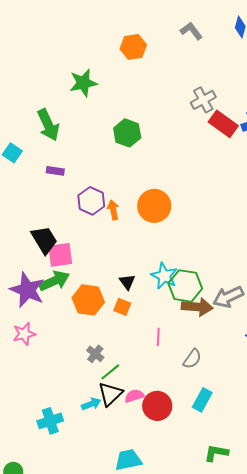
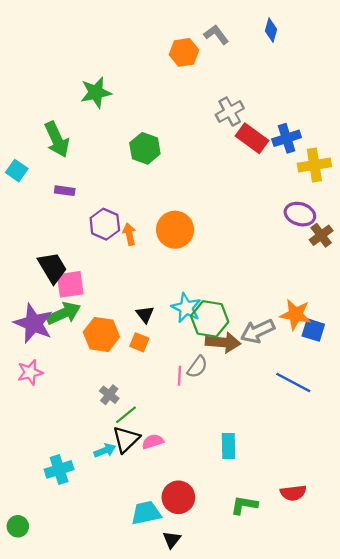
orange hexagon: (133, 47) -> (184, 52), moved
gray semicircle: (192, 359) -> (197, 367), moved
cyan rectangle: (202, 400) -> (229, 446), turned -30
red circle: (157, 406) -> (178, 497), moved

